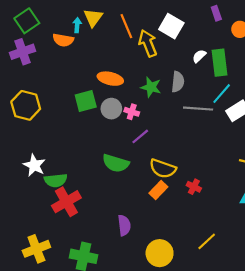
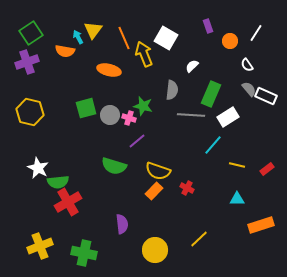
cyan arrow: (77, 25) -> (78, 37), turned -32
green rectangle: (220, 63) -> (211, 94), moved, turned 30
orange ellipse: (110, 79) -> (109, 70), moved
green star: (151, 87) -> (143, 106), moved
cyan line: (222, 94) -> (213, 145), moved

